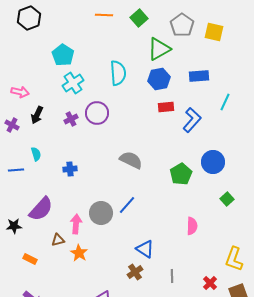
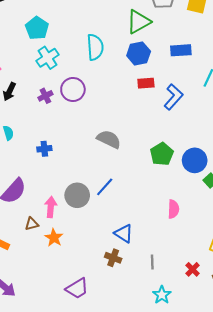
blue circle: (213, 162) -> (195, 160), moved
brown cross: (135, 272) -> (113, 258), turned -35

